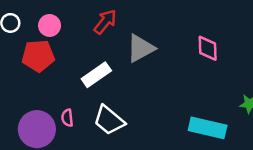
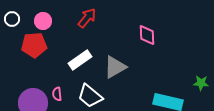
gray triangle: (141, 48) -> (115, 67), moved
pink diamond: (208, 48) -> (147, 35), moved

